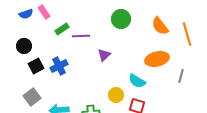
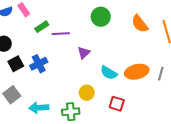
orange ellipse: (157, 59) -> (137, 72), moved
cyan semicircle: (137, 81) -> (109, 73), moved
yellow circle: (116, 95) -> (87, 93), moved

